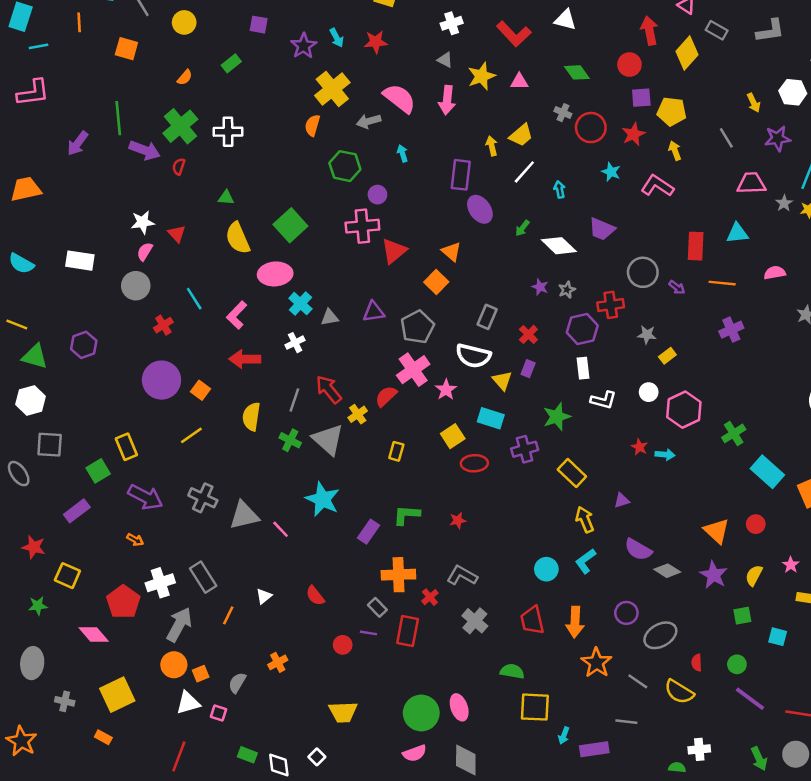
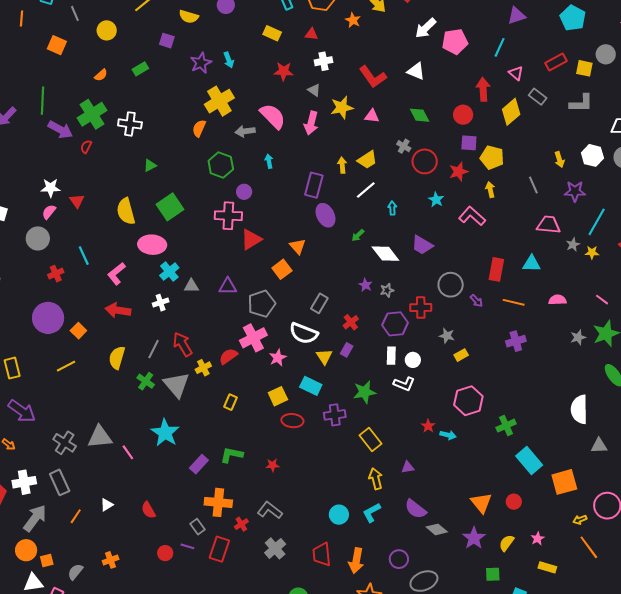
red star: (376, 42) -> (284, 71), moved
green triangle: (226, 198) -> (150, 165), moved, turned -40
white circle: (649, 392) -> (413, 360), moved
gray cross: (203, 498) -> (65, 443), moved

